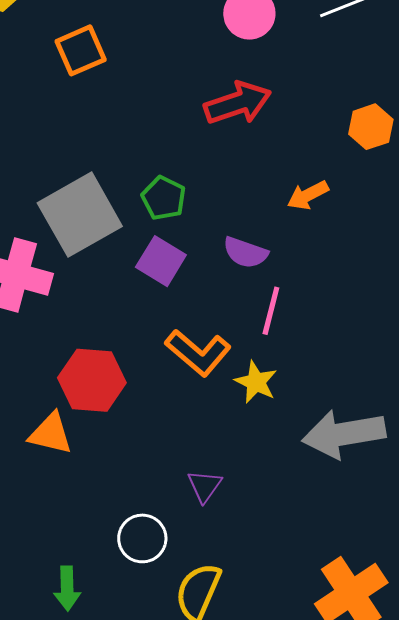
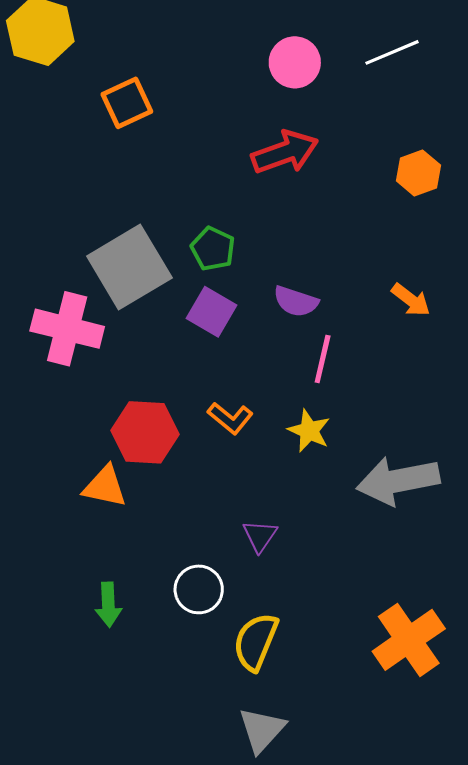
orange arrow: (308, 195) -> (411, 300), moved, turned -114
orange L-shape: (198, 353) -> (230, 418), moved, size x0.7
green arrow: (67, 588) -> (108, 605), moved

